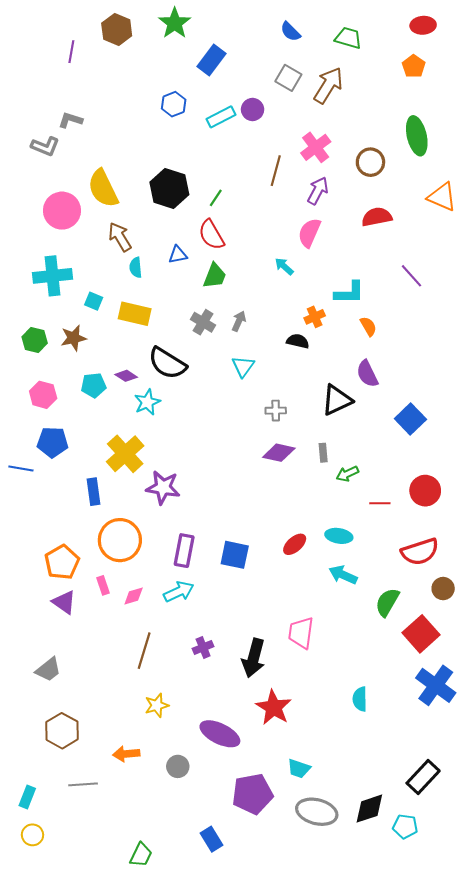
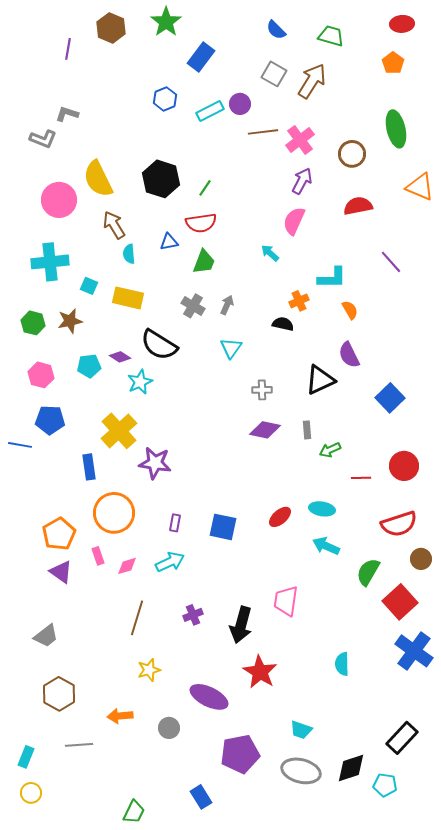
brown line: (276, 171) -> (263, 132), moved, turned 68
red semicircle: (211, 235) -> (201, 223), turned -68
purple rectangle: (184, 551) -> (175, 523), size x0.6
cyan trapezoid: (299, 769) -> (301, 730), moved

